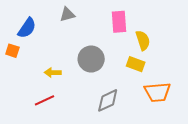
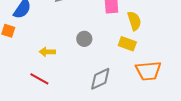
gray circle: (91, 59) -> (84, 39), size x0.6
red line: (45, 100) -> (39, 79), turned 54

